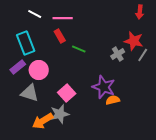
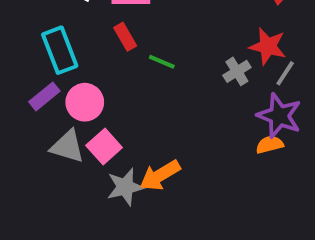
purple star: (104, 87) -> (279, 116), moved
pink square: (67, 93) -> (104, 147), moved
orange semicircle: (113, 100) -> (270, 145), moved
orange arrow: (43, 121) -> (160, 175), moved

